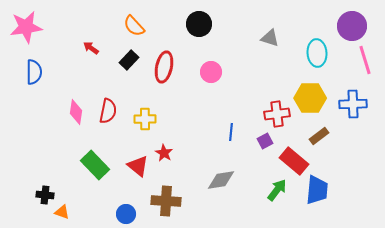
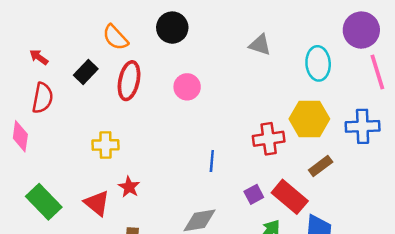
orange semicircle: (134, 26) -> (115, 37), moved
red semicircle: (108, 111) -> (43, 98), moved
purple square: (265, 141) -> (254, 194), moved

